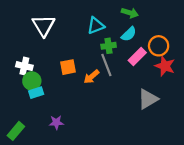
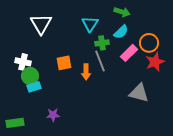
cyan triangle: (96, 26) -> (90, 24), turned -36
red star: (165, 66) -> (155, 62), turned 30
orange arrow: (91, 77) -> (86, 72), turned -49
gray triangle: (148, 99) -> (139, 93), turned 45
green rectangle: (16, 131) -> (15, 123), turned 42

